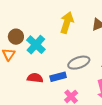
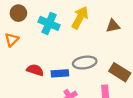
brown circle: (16, 37) -> (18, 13), moved
cyan cross: (36, 45) -> (49, 23), moved, turned -30

